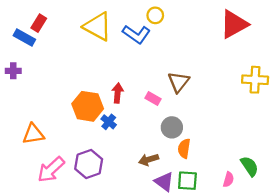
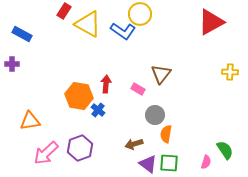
yellow circle: (155, 15) -> (140, 14), size x1.5
red rectangle: (39, 23) -> (64, 11), moved
yellow cross: (255, 80) -> (230, 72), size x0.7

